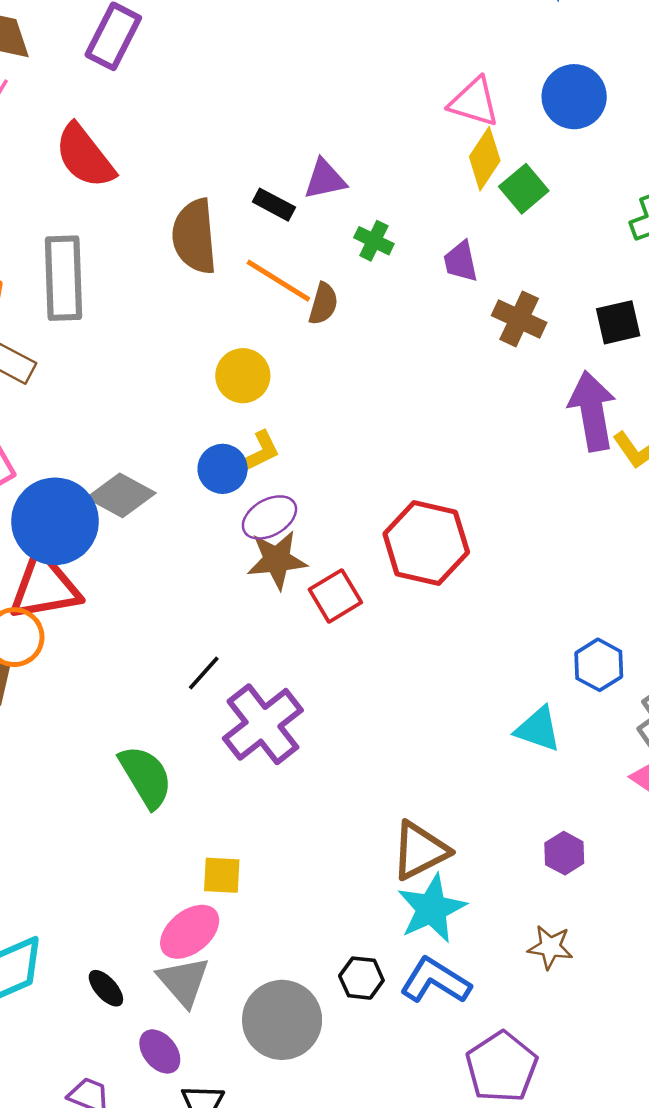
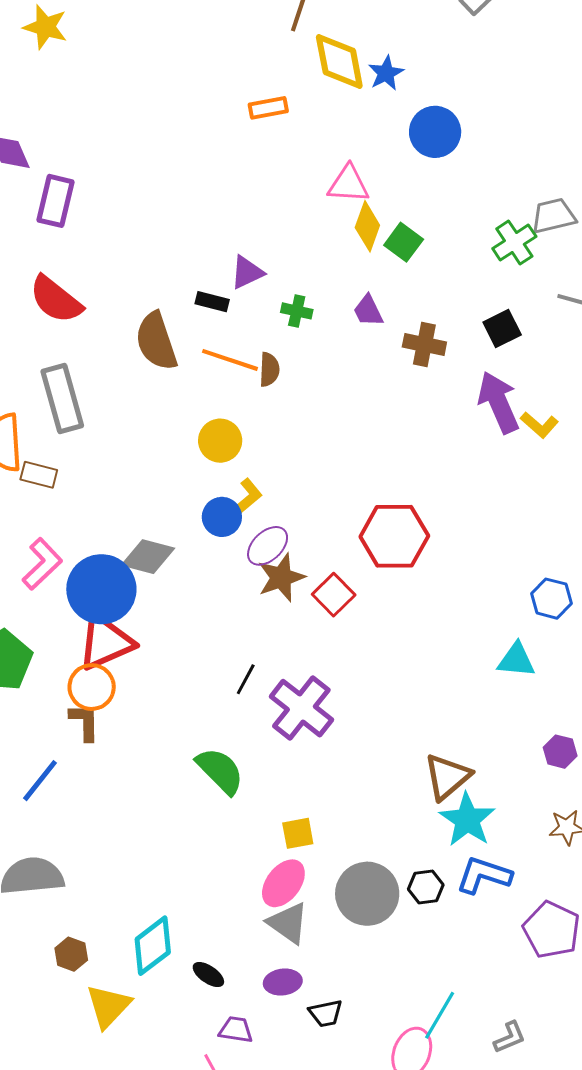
blue circle: (574, 97) -> (435, 132), moved
black ellipse: (106, 988) -> (208, 975), moved
gray circle: (282, 1020) -> (367, 894), moved
purple ellipse: (160, 1051) -> (283, 982), turned -45

